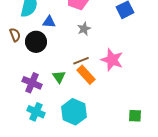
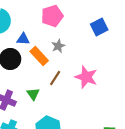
brown line: (81, 61) -> (55, 78), turned -35
orange rectangle: (86, 75) -> (39, 56), moved

